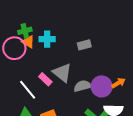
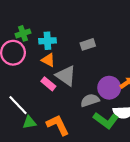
orange triangle: (28, 42) -> (48, 60), moved
gray semicircle: (83, 86) -> (90, 100), moved
white line: (28, 90) -> (18, 105), moved

